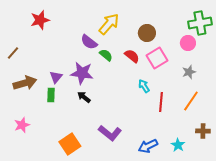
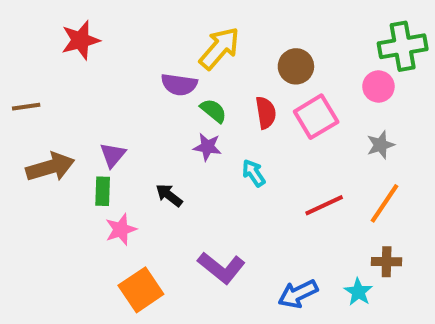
purple semicircle: (89, 42) -> (179, 84), turned -30
brown line: (13, 53) -> (26, 107), turned 40
red semicircle: (132, 56) -> (266, 113), turned 42
purple star: (82, 73) -> (207, 147), moved, size x0.6
cyan arrow: (144, 86) -> (254, 173), moved
red line: (161, 102) -> (324, 205), turned 60
pink star: (22, 125) -> (121, 229), moved
brown cross: (203, 131) -> (387, 262), moved

